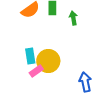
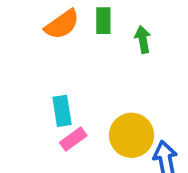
yellow circle: (48, 61) -> (132, 135), moved

